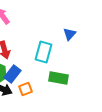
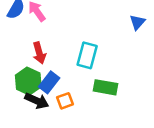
blue triangle: (70, 34) -> (137, 22), moved

